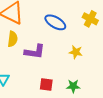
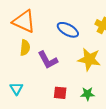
purple L-shape: (35, 52) -> (48, 60), turned 55
yellow star: (76, 52) -> (89, 59), size x1.6

